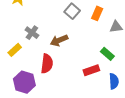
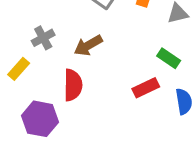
gray cross: (32, 33) -> (43, 38), turned 32

